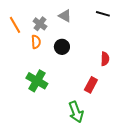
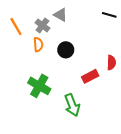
gray triangle: (65, 16) -> (60, 15), moved
red rectangle: (91, 85) -> (90, 76), moved, turned 35
green arrow: (76, 112) -> (72, 105), moved

